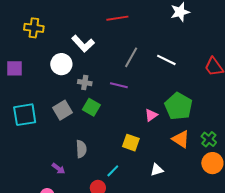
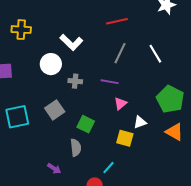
red line: (117, 18) -> (117, 21), moved
white line: (166, 60) -> (155, 54), turned 36
green square: (91, 107) -> (86, 124), moved
pink triangle: (151, 115) -> (120, 104), moved
white triangle: (157, 170) -> (140, 122), moved

